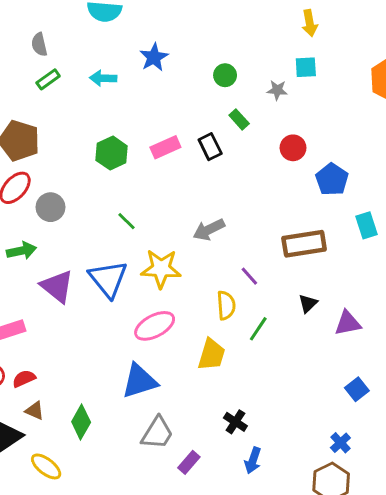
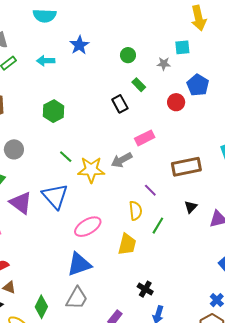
yellow arrow: (310, 23) -> (199, 18), moved, size x1.4
pink rectangle: (165, 147) -> (145, 138), moved
blue pentagon: (332, 179) -> (198, 85), moved
yellow star: (161, 269) -> (91, 170), moved
green diamond: (81, 422) -> (41, 307), moved
gray trapezoid: (157, 433) -> (77, 298), moved

